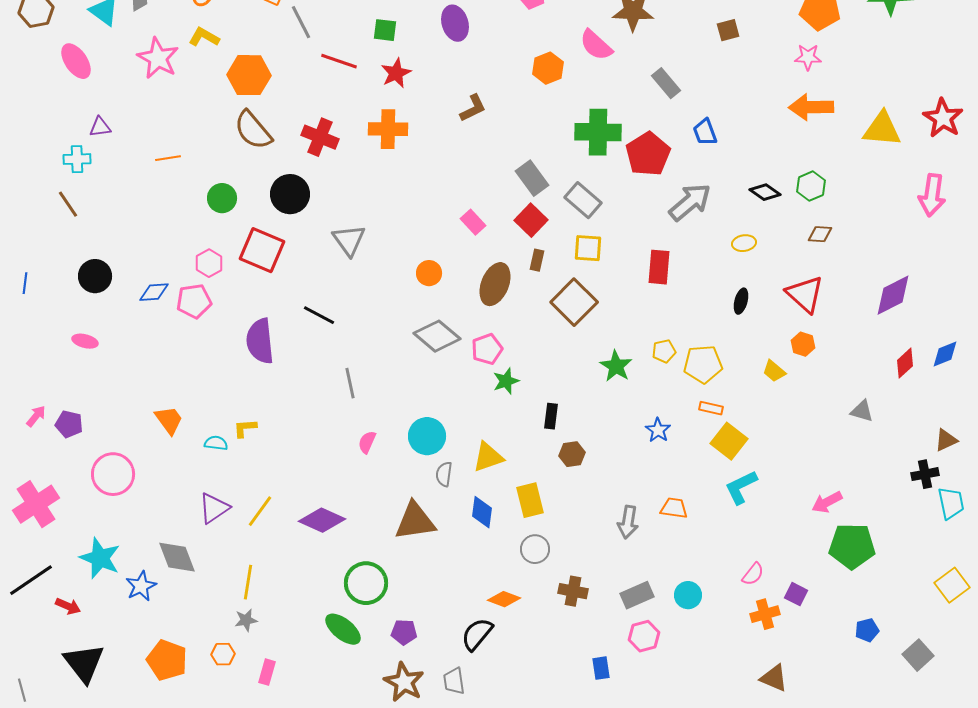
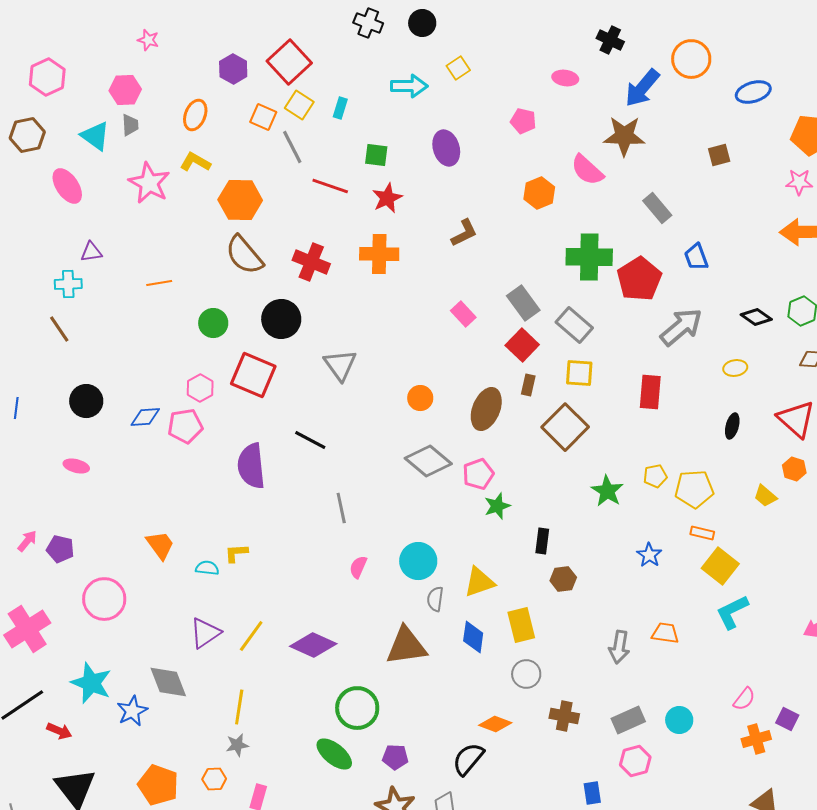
pink rectangle: (473, 222) -> (463, 314), moved

